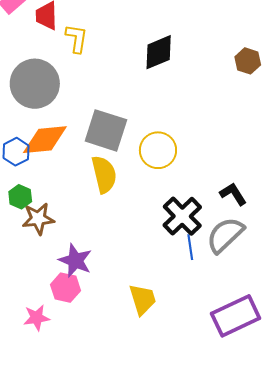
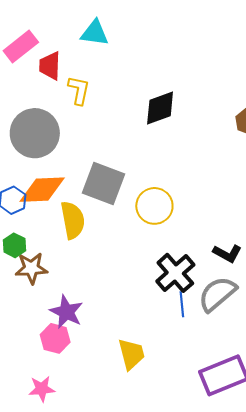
yellow semicircle: (104, 174) -> (73, 220), moved
black L-shape: (233, 194) -> (227, 253), turned 148
pink star: (37, 318) -> (42, 389), moved

